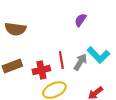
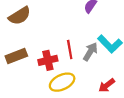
brown semicircle: (15, 29) -> (20, 16), turned -40

